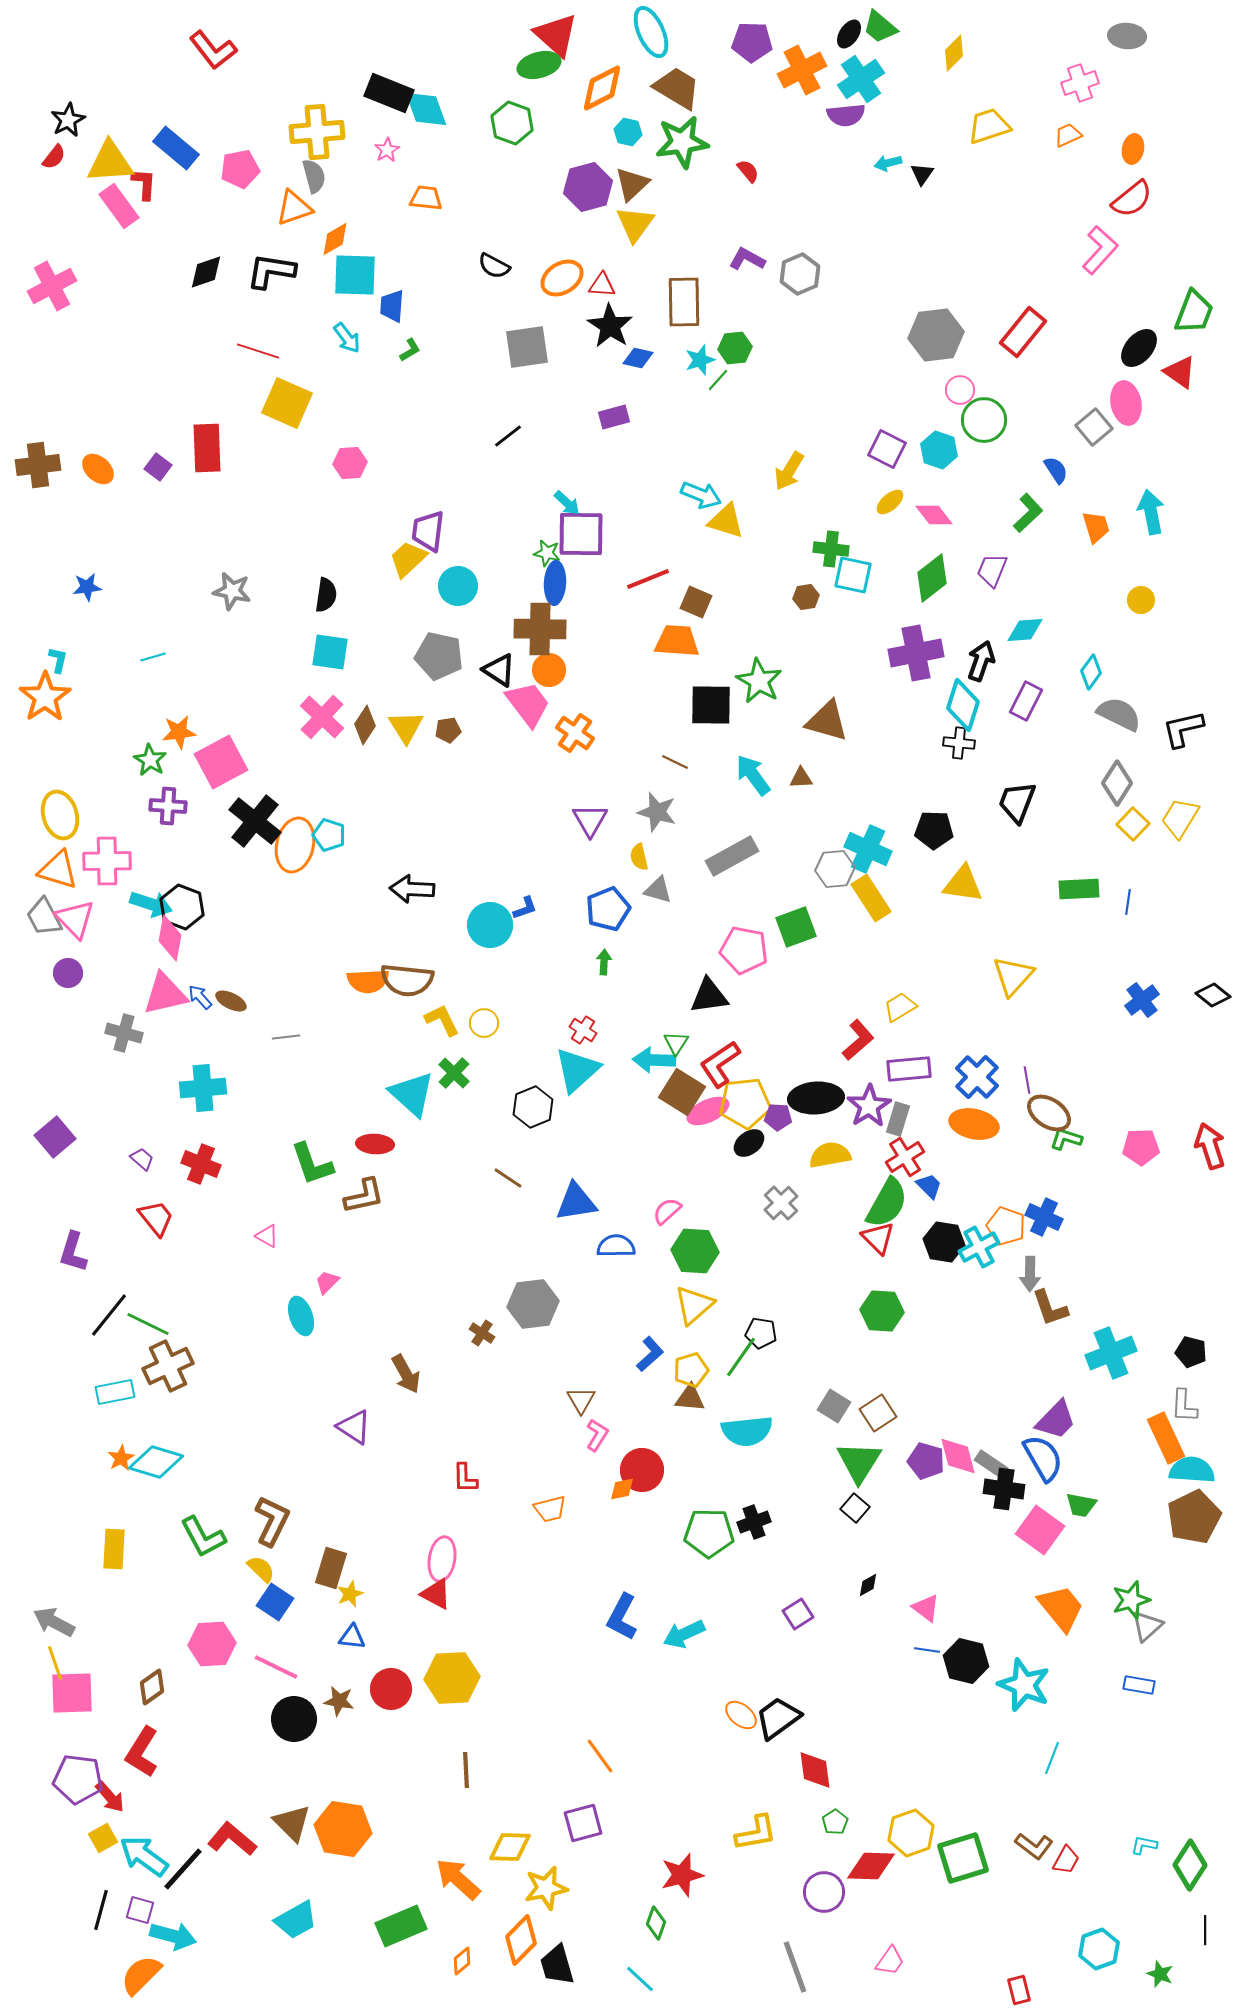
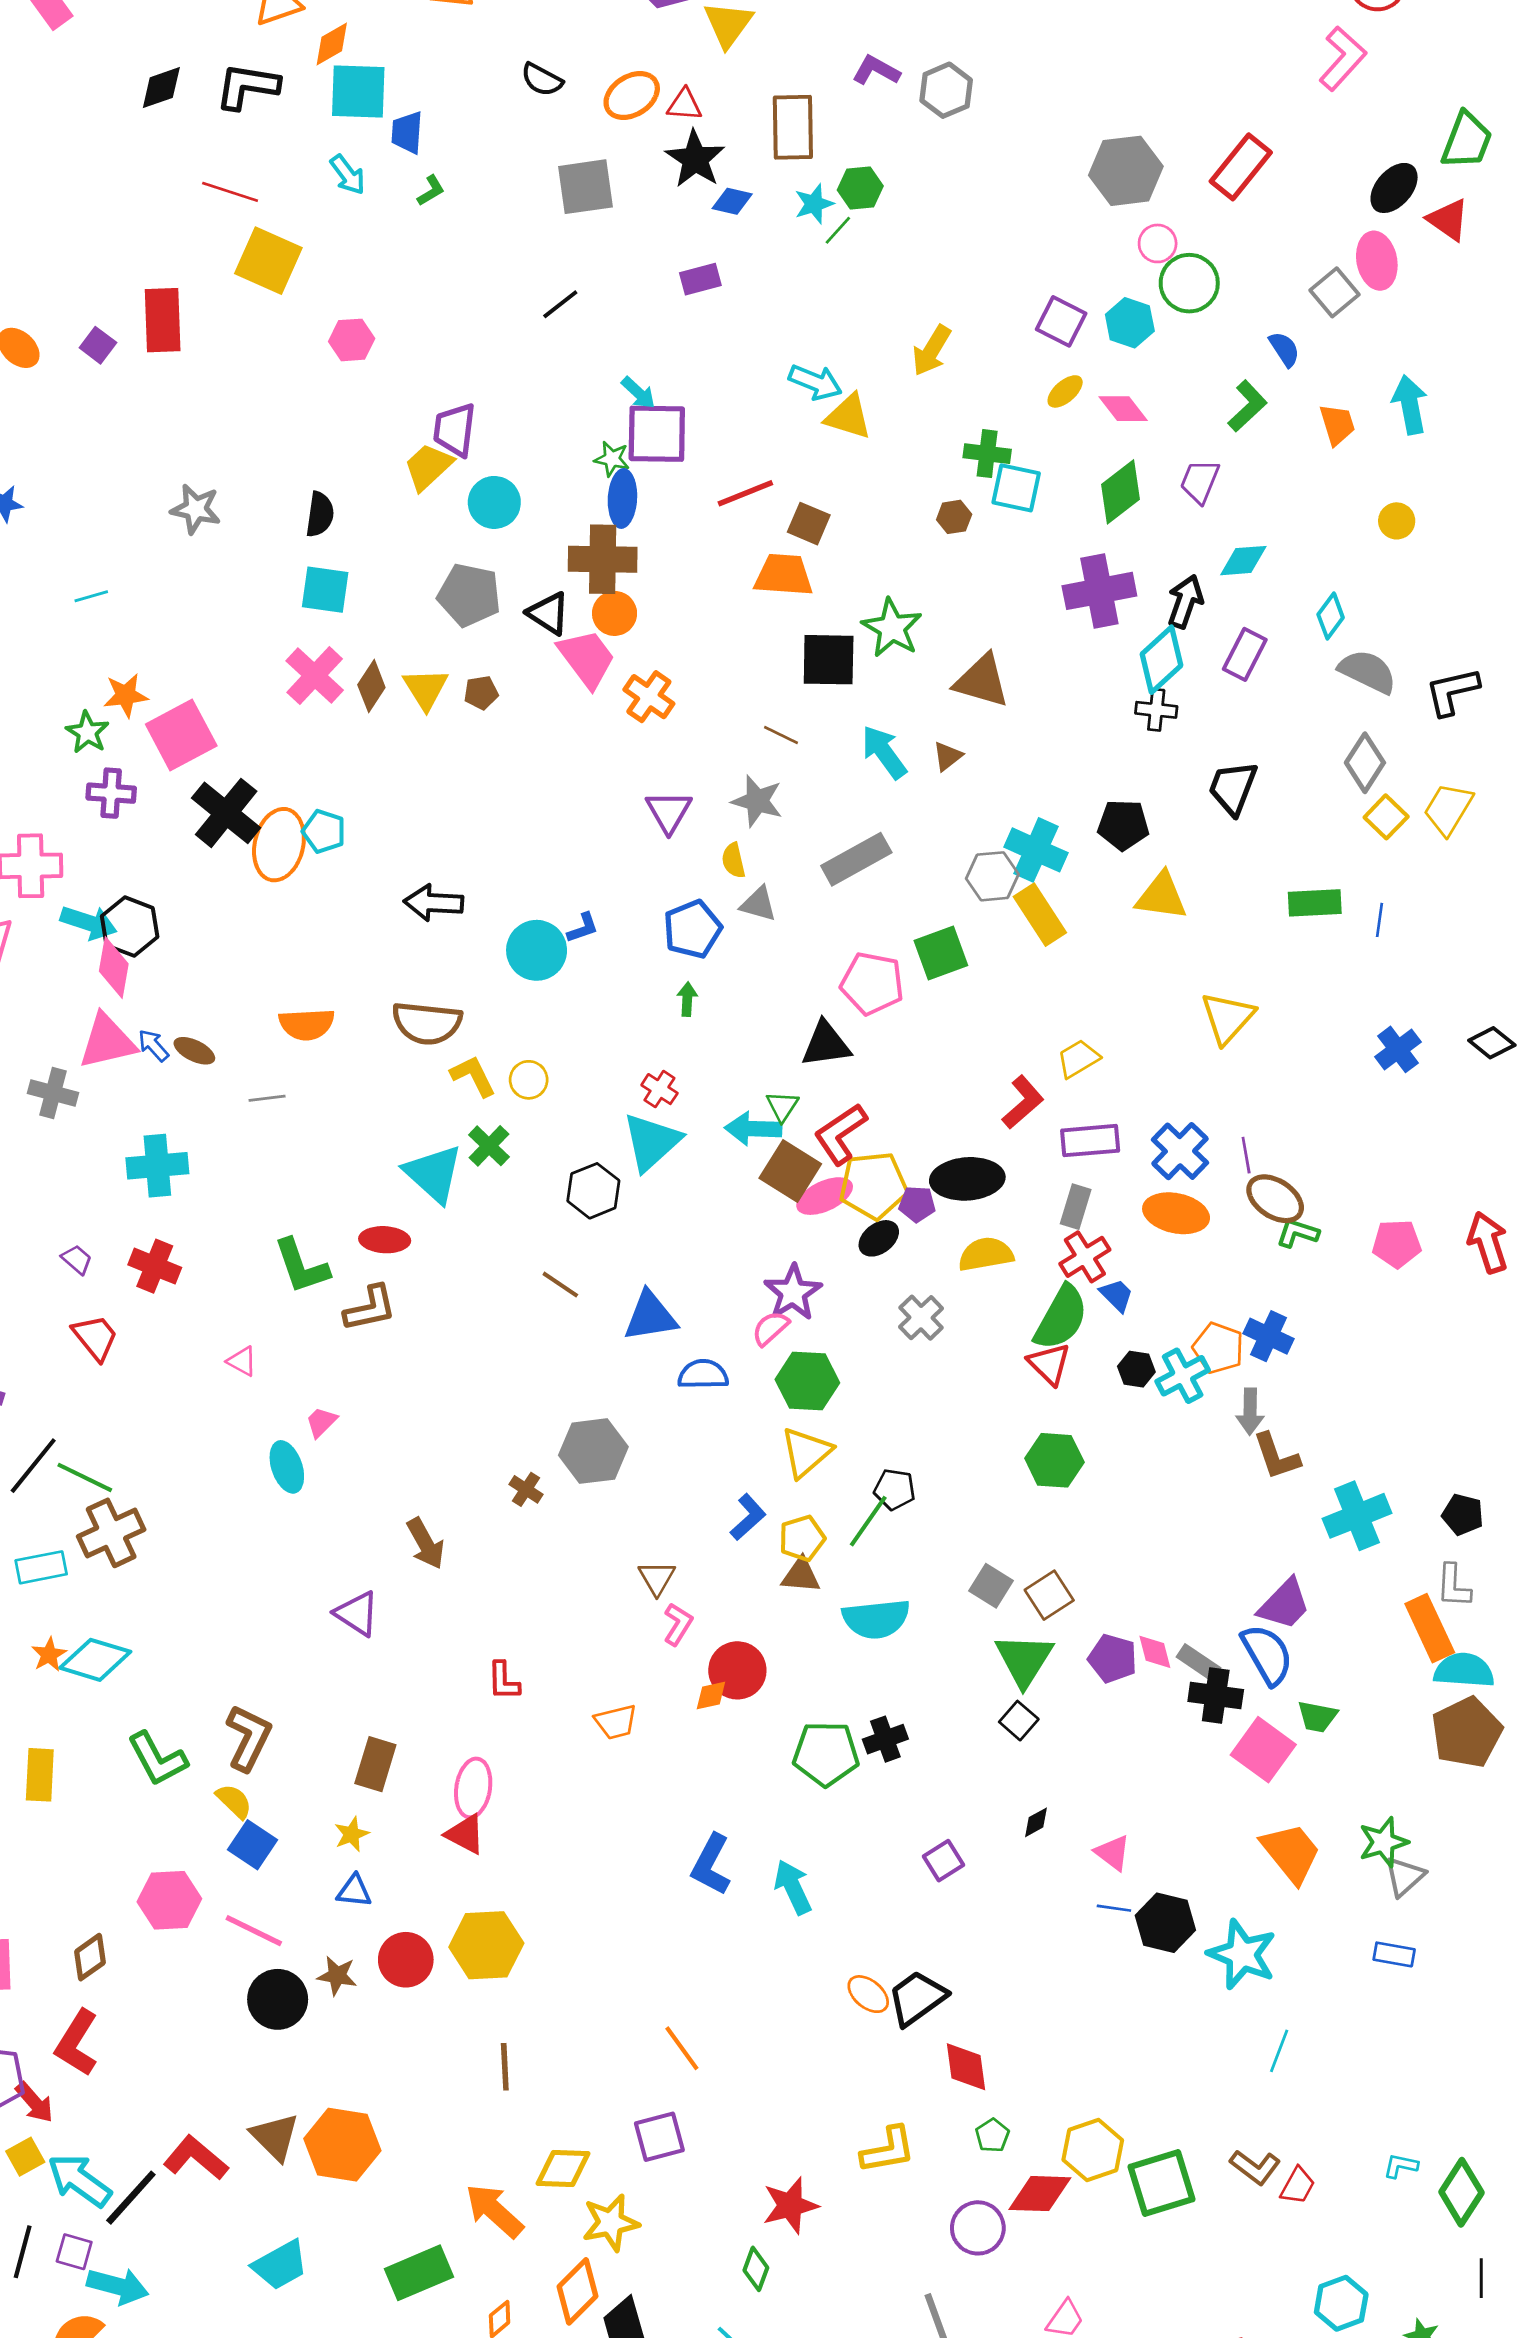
cyan diamond: (963, 705) -> (1161, 660), turned 30
brown triangle: (801, 778) -> (947, 756), turned -35
orange semicircle: (368, 981) -> (307, 1024), moved
purple star: (869, 1106) -> (793, 1293), moved
black hexagon: (944, 1242) -> (1136, 1369), size x0.7
pink diamond: (958, 1456) -> (1155, 1652), size x0.7
brown rectangle: (331, 1568) -> (375, 1764), moved
cyan arrow: (684, 1634) -> (793, 1887), turned 90

